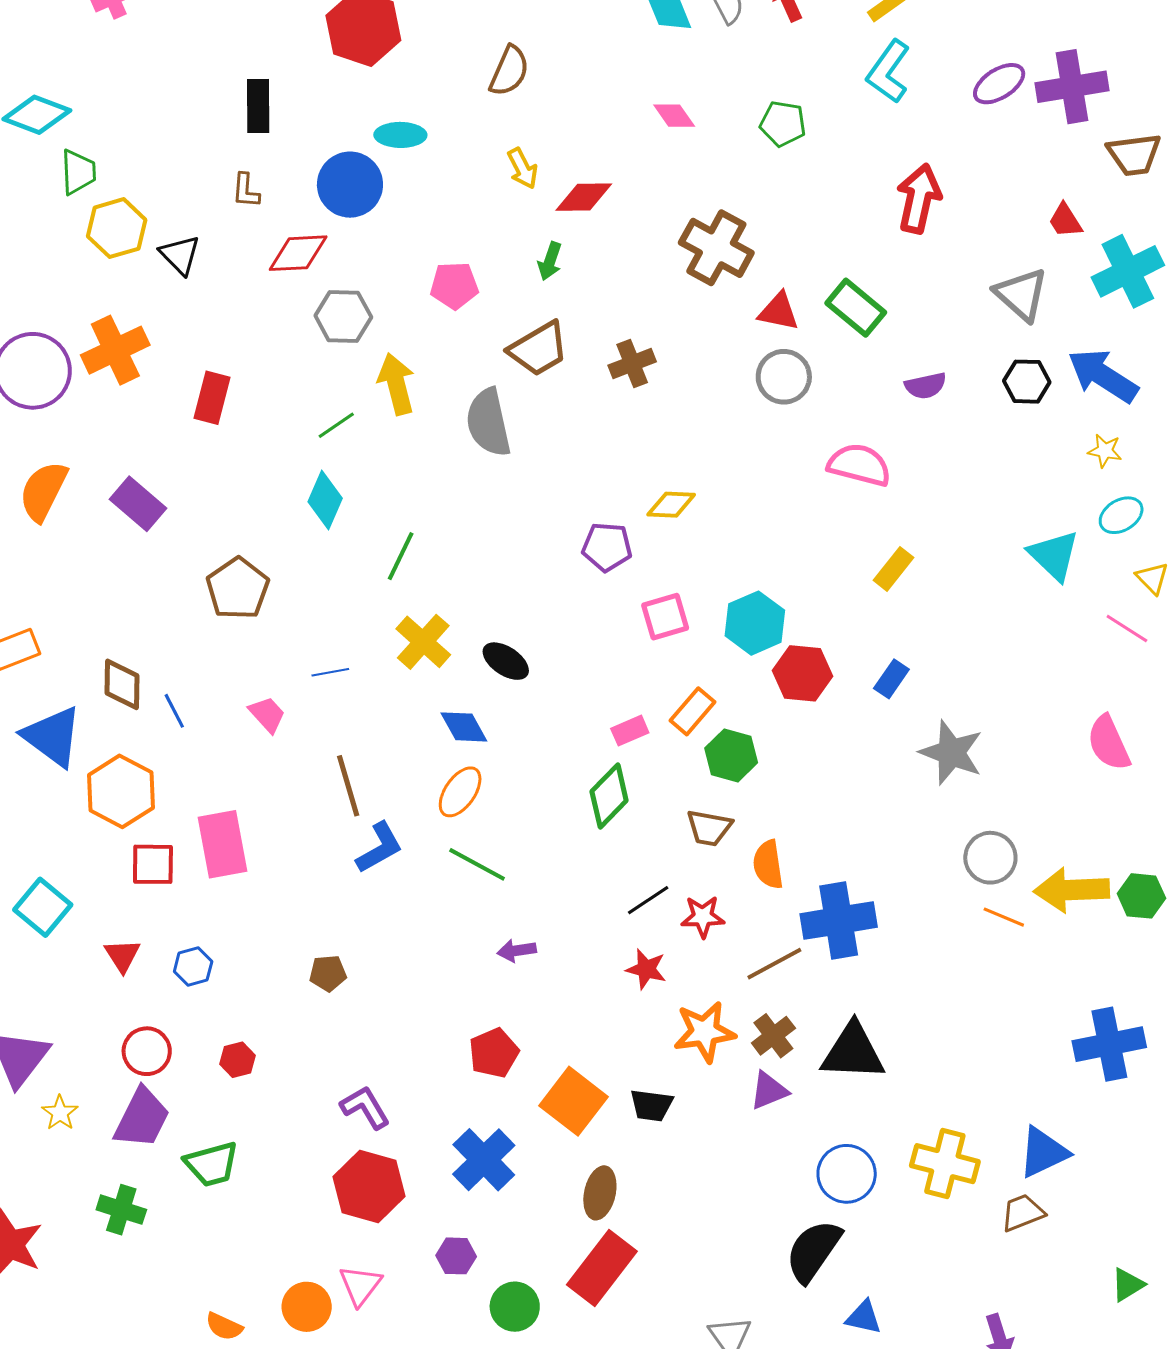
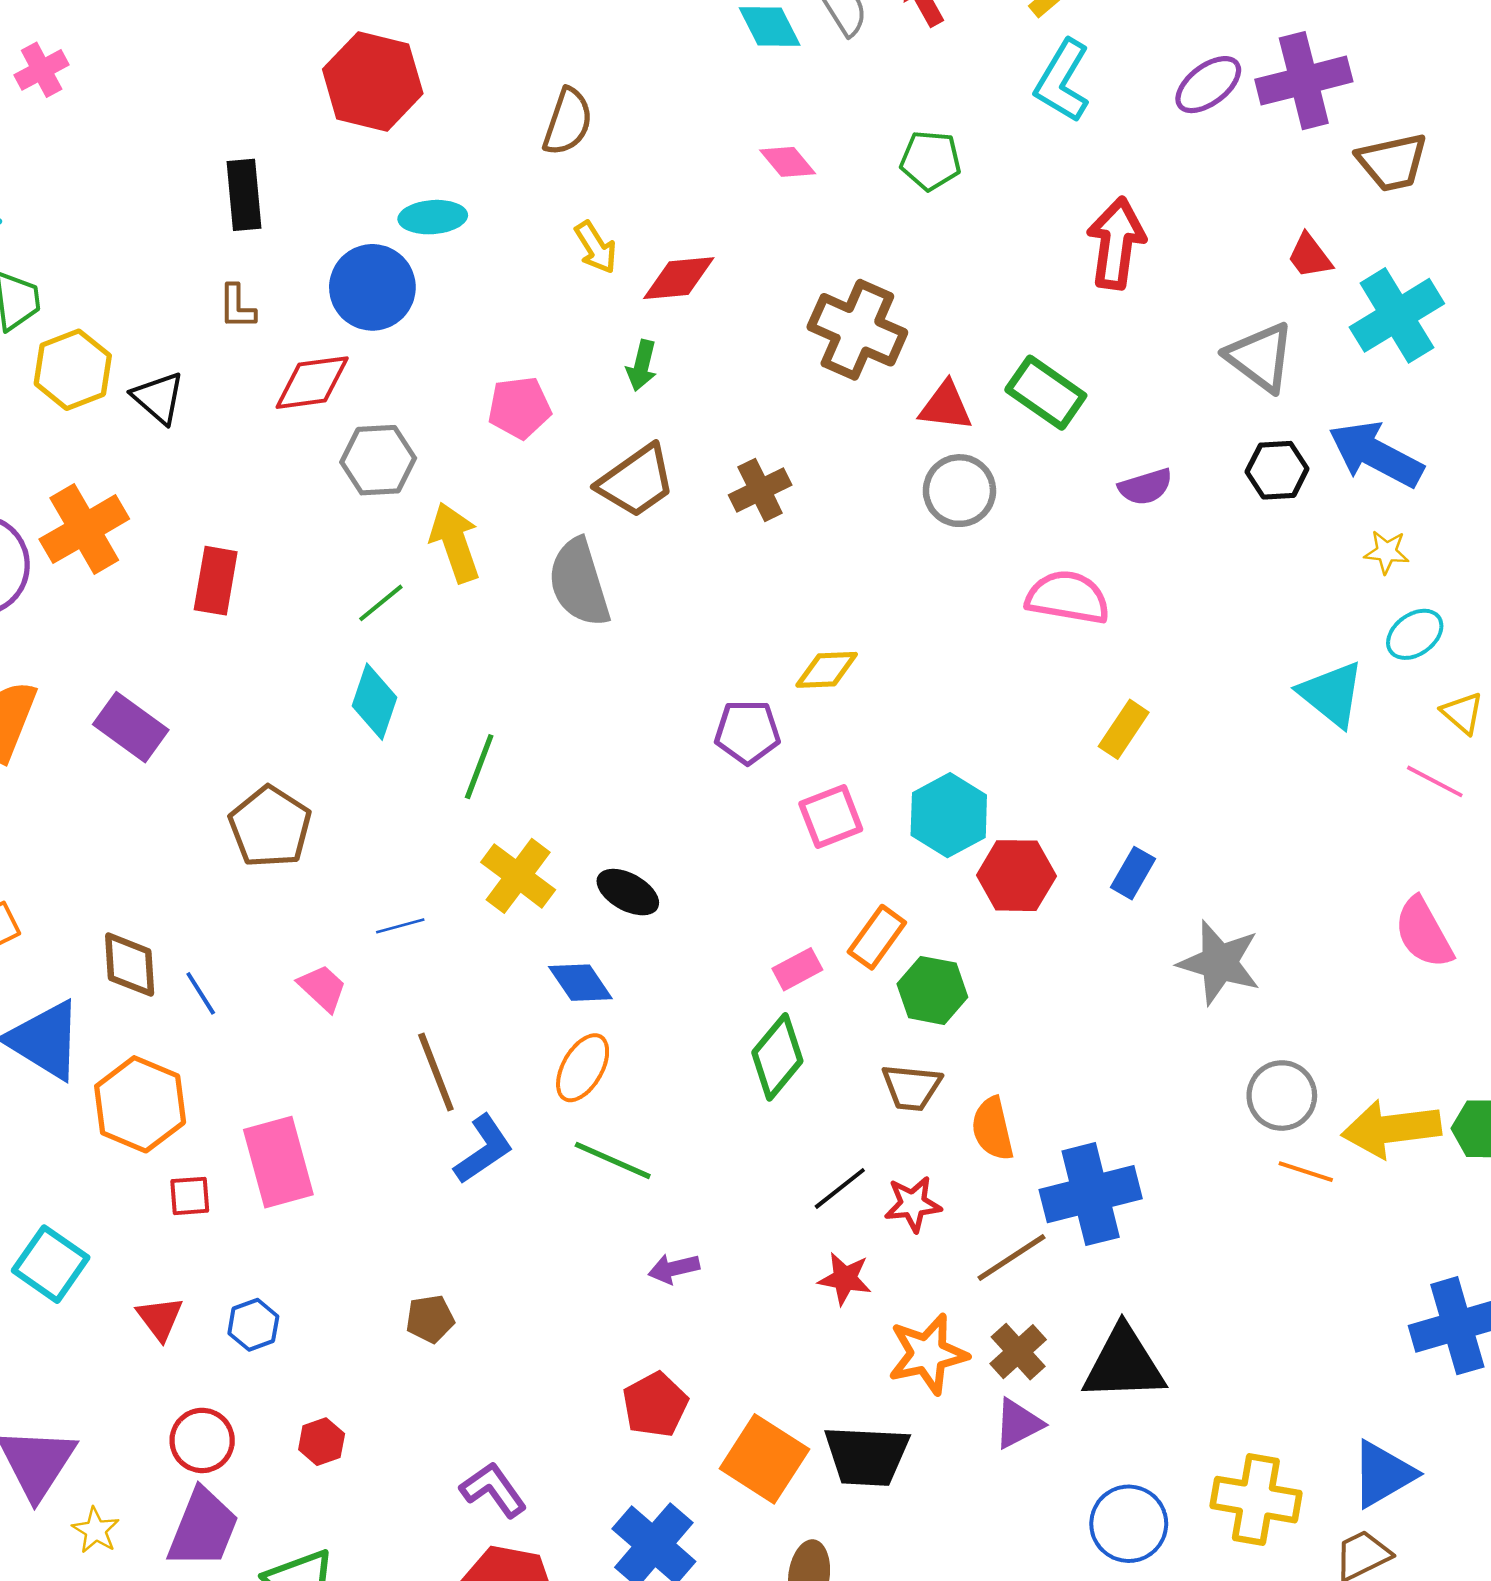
red square: (153, 864) -> (190, 1196), size x0.7
black trapezoid: (651, 1105) -> (867, 1456), size x1.5

